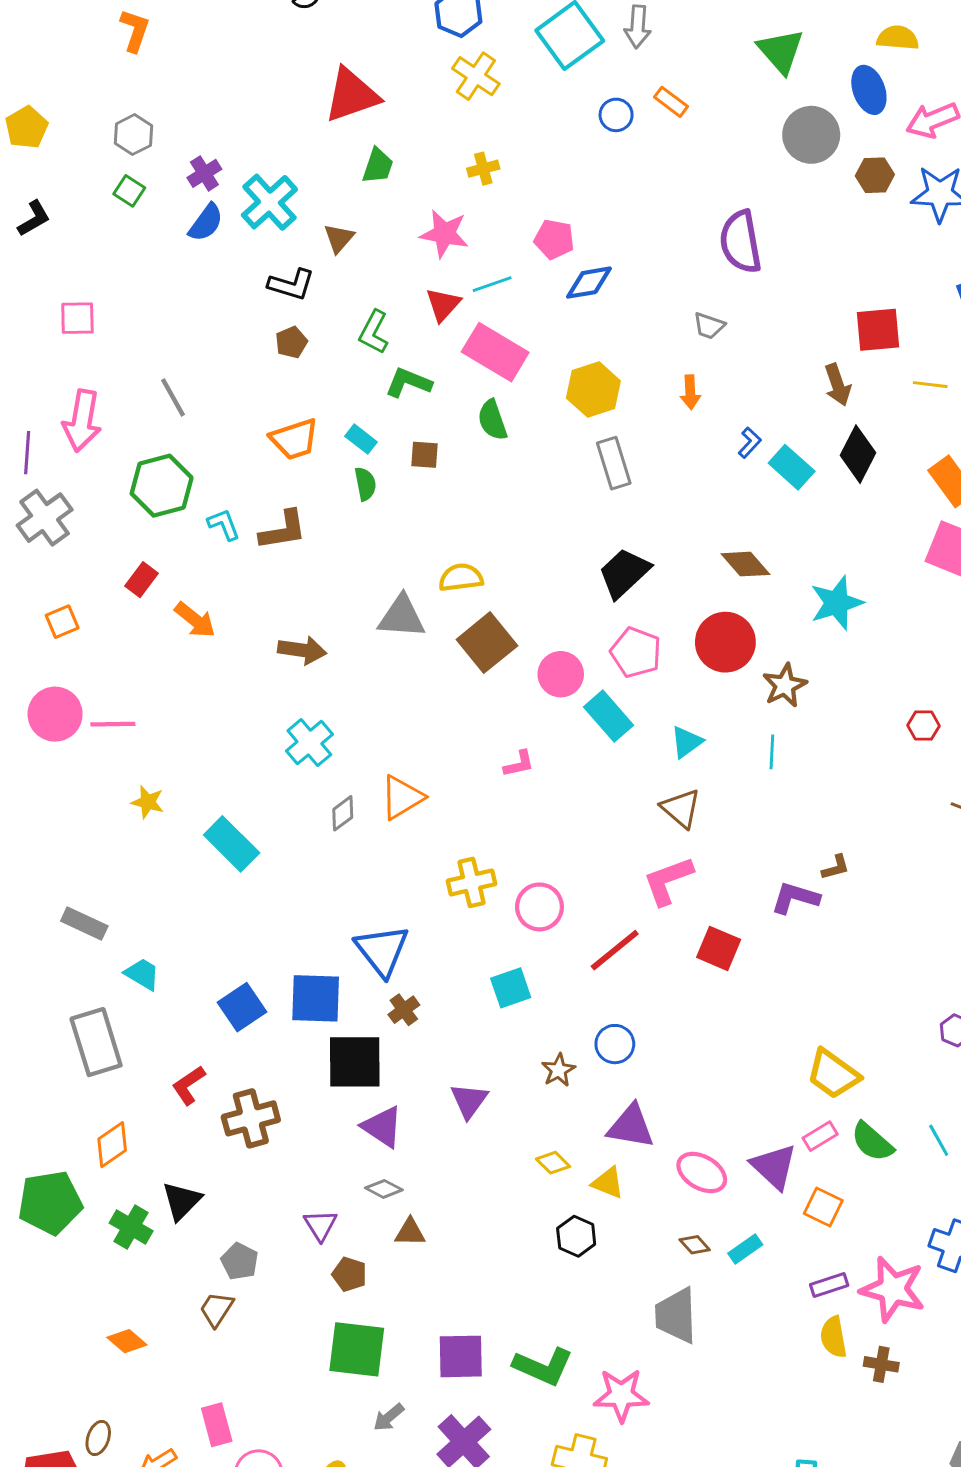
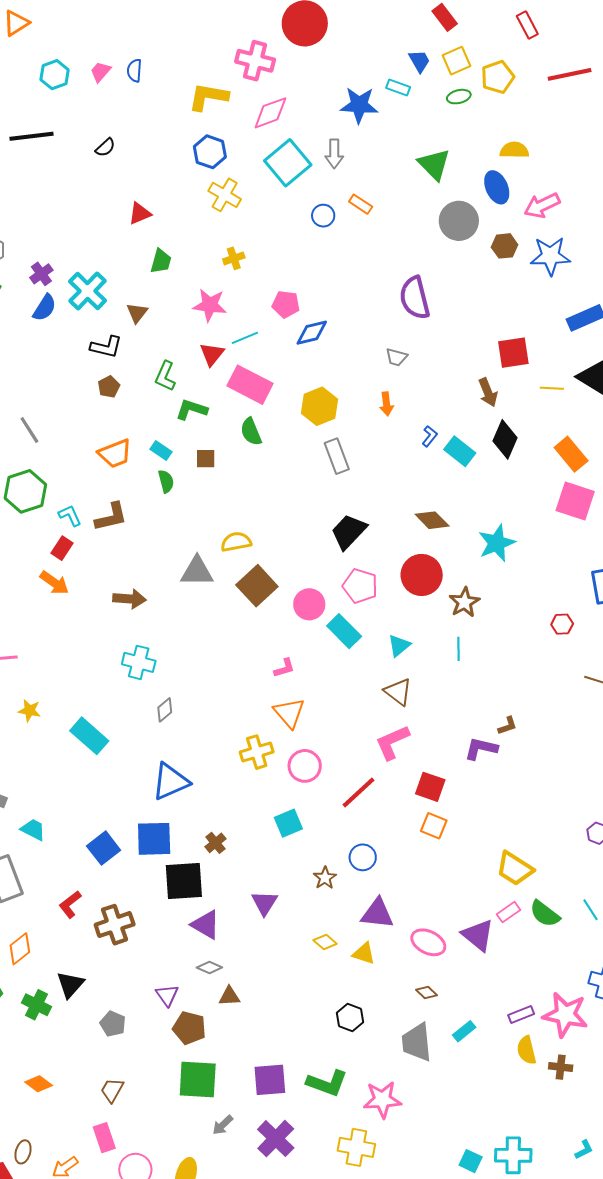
red triangle: (352, 95) -> (140, 213), size x0.6
red rectangle: (142, 580) -> (62, 548), moved
cyan cross: (309, 743) -> (139, 662), turned -32
orange triangle: (402, 797) -> (289, 713), moved, turned -36
blue triangle: (382, 951) -> (170, 782), moved, turned 48
orange square: (823, 1207) -> (434, 826), moved
black hexagon: (576, 1236) -> (350, 1018), moved
cyan rectangle: (745, 1249) -> (464, 1031), moved
brown pentagon: (349, 1274) -> (189, 1028), size x1.4
brown trapezoid: (216, 1309) -> (112, 1090), moved

